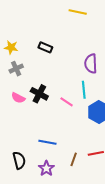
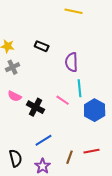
purple semicircle: (91, 64) -> (72, 62), moved
black cross: (39, 94) -> (36, 107), moved
blue line: (47, 142) -> (44, 140), turned -42

